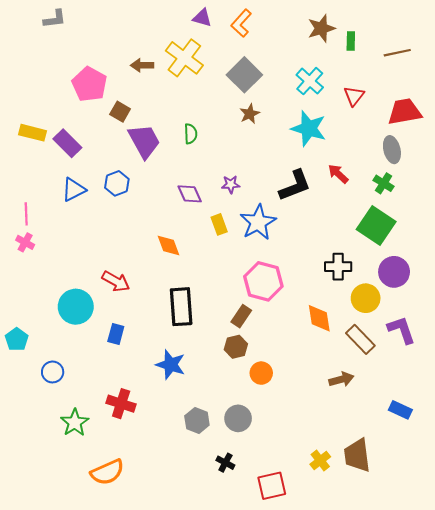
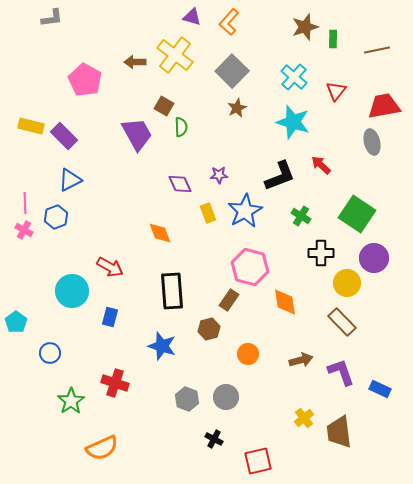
brown square: (120, 112) -> (164, 106), moved
blue hexagon: (117, 183) -> (56, 217), moved
green cross: (384, 183) -> (301, 216), moved
orange diamond: (319, 318) -> (285, 302), moved
purple L-shape: (401, 330) -> (341, 372), moved
brown hexagon: (236, 347) -> (209, 329), moved
brown arrow: (341, 379) -> (301, 360), moved
yellow cross: (320, 461) -> (304, 418), moved

